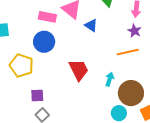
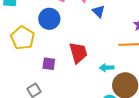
cyan arrow: (110, 79) -> (107, 68), turned -120
purple square: (37, 95) -> (49, 64), moved

